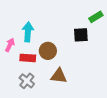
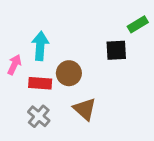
brown triangle: (59, 76) -> (85, 109), turned 36

